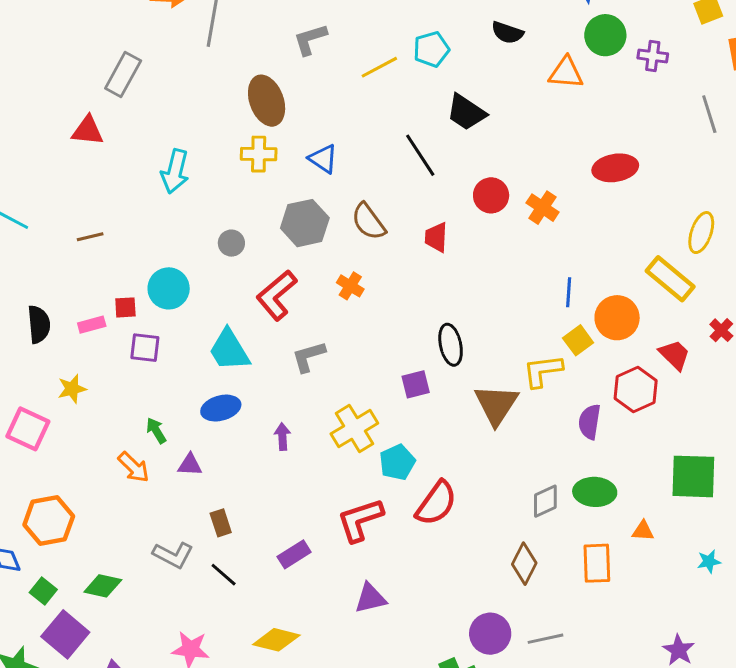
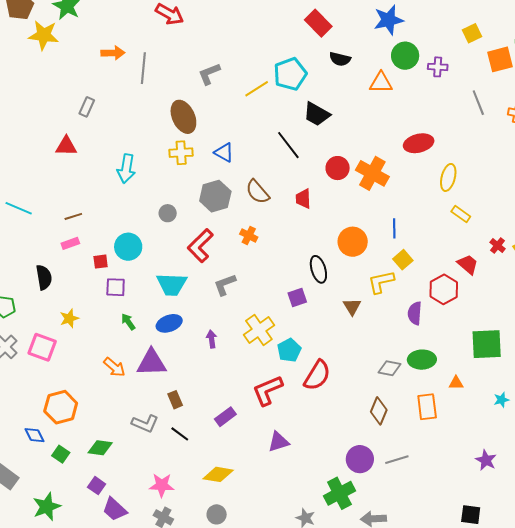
cyan pentagon: (431, 49) -> (290, 74), size x1.4
gray rectangle: (123, 74) -> (87, 107), size x0.7
orange cross: (542, 208) -> (372, 173), size x1.5
yellow ellipse: (701, 233) -> (448, 177), moved
yellow rectangle: (670, 279) -> (461, 214), size x0.6
orange circle: (617, 318) -> (353, 242), moved
pink rectangle: (92, 325) -> (70, 243), moved
cyan trapezoid: (229, 350) -> (172, 284), turned -52
brown triangle: (496, 405) -> (352, 307), size x0.6
green arrow: (156, 431) -> (128, 322), moved
purple triangle: (190, 465) -> (152, 363), size x1.8
gray diamond: (545, 501) -> (390, 368), turned 40
purple square: (65, 634) -> (97, 486), moved, size x0.6

